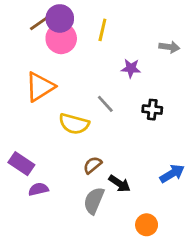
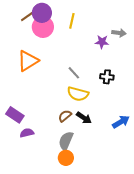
purple star: (131, 68) -> (102, 42), moved
yellow semicircle: (74, 124) -> (78, 94), moved
black arrow: (120, 184) -> (84, 118), moved
orange circle: (147, 225) -> (66, 158), moved

